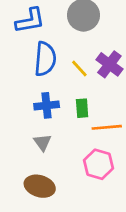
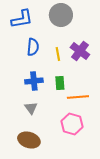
blue semicircle: (45, 59) -> (33, 47), size x0.7
yellow line: (79, 68) -> (58, 54), turned 32

